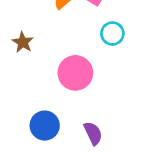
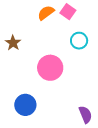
purple semicircle: (93, 133) -> (85, 115), moved

